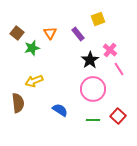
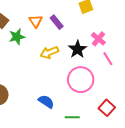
purple rectangle: (78, 34) -> (57, 22), moved
yellow arrow: (34, 81) -> (49, 52), moved
green line: (93, 120) -> (72, 117), moved

